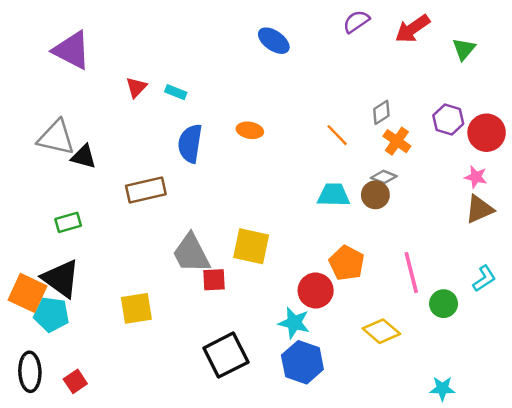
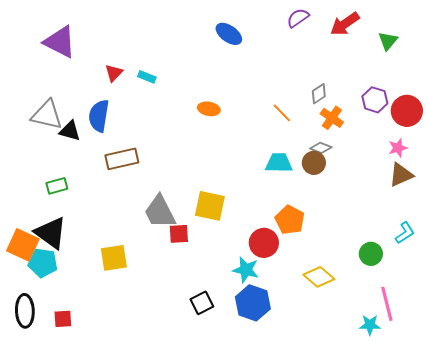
blue semicircle: (190, 143) -> (99, 116), moved
pink star: (476, 177) -> (398, 148), turned -30
pink line: (411, 273) -> (387, 304), moved
black square: (226, 355) -> (202, 303), moved, size x0.6
red square: (75, 381) -> (63, 319), turned 30

